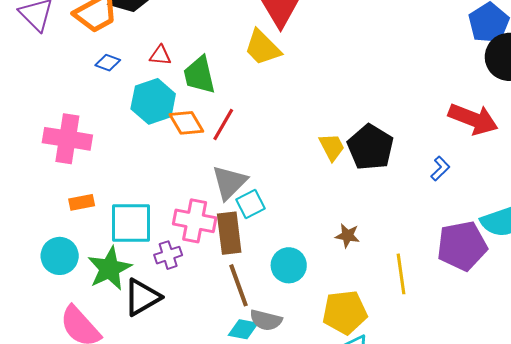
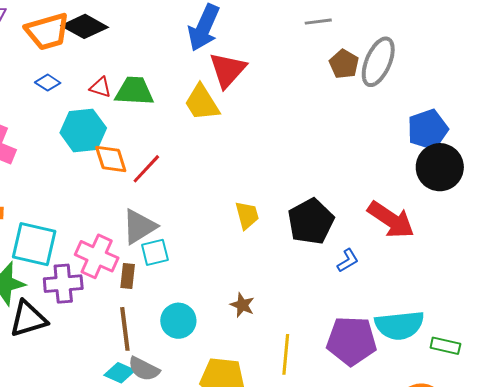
green trapezoid: (199, 75) -> (134, 91), moved, turned 93
black pentagon: (370, 147) -> (311, 221), moved
brown rectangle: (229, 233) -> (128, 276), size x0.6
purple cross: (168, 255) -> (63, 284), size x1.4

